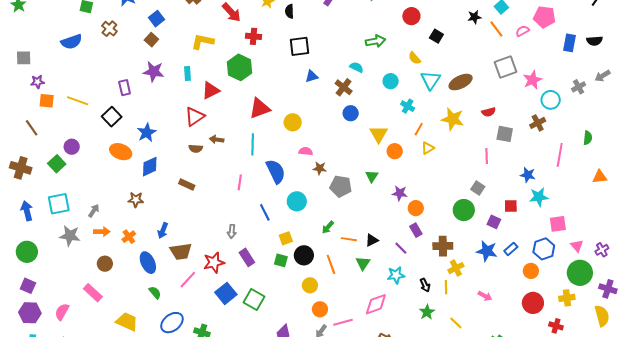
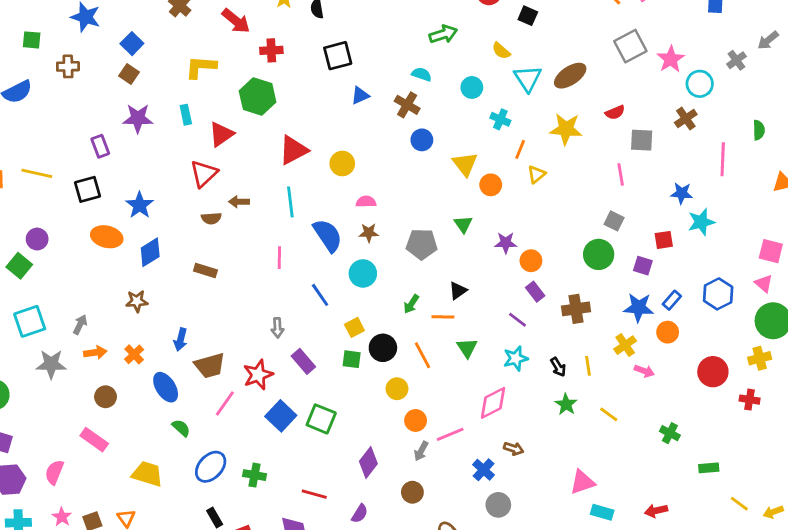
brown cross: (109, 29) -> (68, 66), turned -35
black square: (112, 117) -> (87, 189), turned 36
brown star: (320, 168) -> (369, 233), moved
pink square: (558, 224) -> (771, 251), moved, turned 30
black triangle: (372, 240) -> (458, 291), moved
yellow cross: (456, 268) -> (625, 345), moved
orange circle: (531, 271) -> (668, 332), moved

